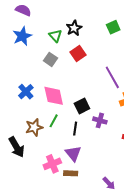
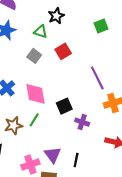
black star: (74, 28) -> (56, 16), moved
green triangle: (55, 36) -> (41, 32), turned -32
black line: (75, 129) -> (76, 160), moved

